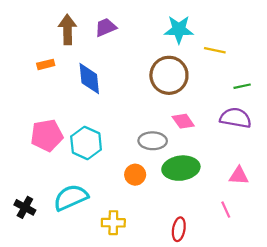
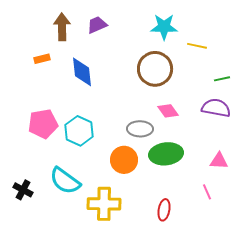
orange circle: (135, 175) -> (124, 160), size x1.4
cyan semicircle: (71, 198) -> (65, 181), turned -120
yellow cross: (113, 223) -> (104, 204), size x1.5

